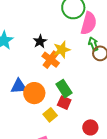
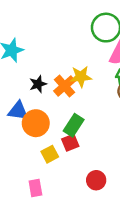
black star: (40, 41) -> (38, 84), moved
green rectangle: (64, 89) -> (74, 125), turned 54
red square: (64, 103) -> (70, 143), turned 32

